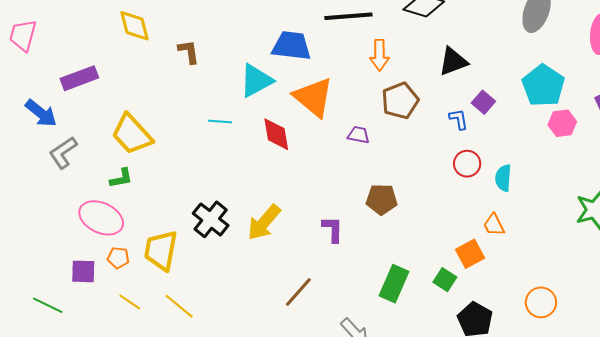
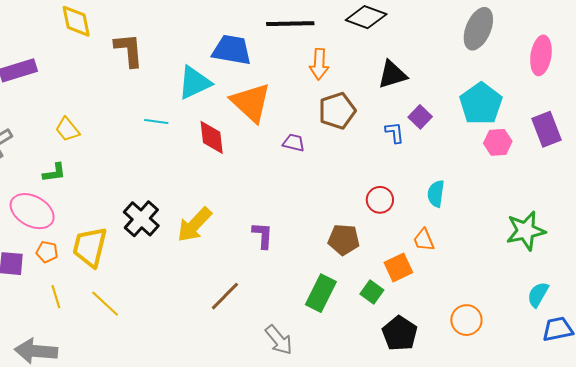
brown L-shape: (189, 52) -> (129, 50), size x1.4
yellow trapezoid: (132, 134) -> (67, 129), size x0.6
red circle: (467, 164) -> (380, 200), moved
brown pentagon: (382, 199) -> (344, 240), moved
yellow line: (130, 302) -> (56, 297), turned 35

